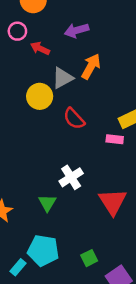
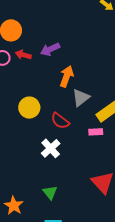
red arrow: (40, 48) -> (23, 55), moved
gray triangle: (63, 78) -> (81, 98), moved
white cross: (71, 177) -> (51, 148), moved

